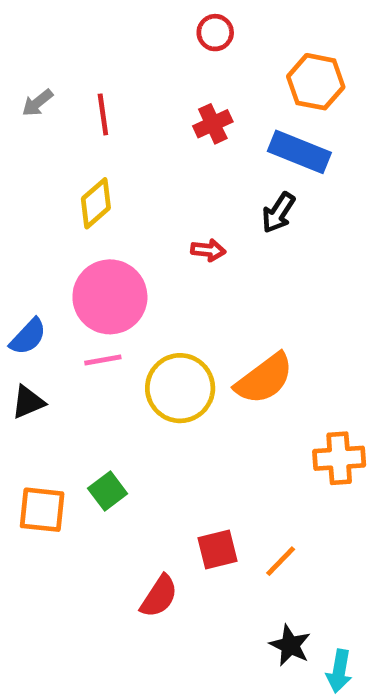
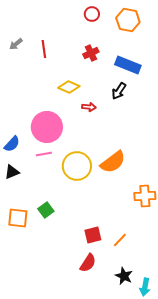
orange hexagon: (316, 82) -> (128, 20), moved
yellow diamond: (96, 203) -> (69, 87), moved, turned 65
red semicircle: (159, 596) -> (88, 263), moved

